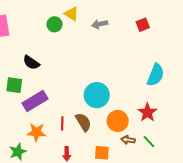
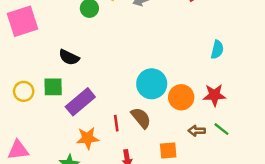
cyan semicircle: (156, 75) -> (217, 50), size x0.7
red star: (147, 112) -> (214, 95), turned -30
orange circle: (118, 121) -> (181, 97), moved

